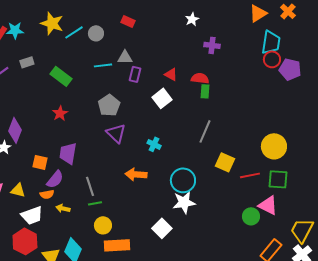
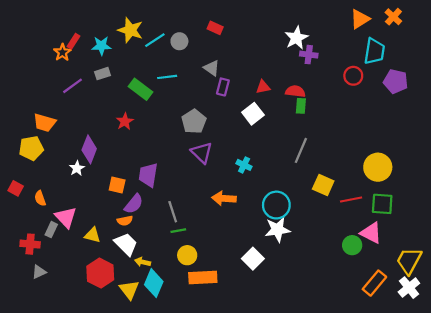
white star: (192, 19) -> (296, 38), moved, size x1.5
cyan star: (15, 30) -> (101, 46), moved
gray triangle: (125, 57) -> (212, 68), turned 35
red circle: (272, 59) -> (353, 76), moved
cyan line: (103, 65) -> (167, 77), moved
red triangle: (171, 74) -> (263, 87), turned -40
red star: (60, 113) -> (125, 121), moved
yellow triangle: (18, 190) -> (92, 235), moved
yellow arrow: (63, 208) -> (143, 262), moved
white trapezoid: (32, 215) -> (126, 244), moved, turned -115

